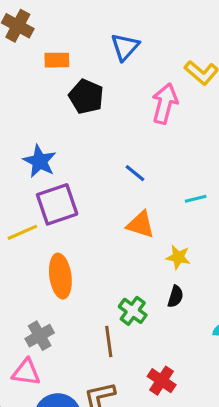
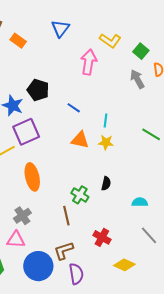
orange rectangle: (57, 60) -> (18, 41), turned 42
black pentagon: (86, 97) -> (38, 90), moved
cyan line: (196, 199) -> (105, 120), moved, turned -64
yellow star: (178, 257) -> (106, 142), moved

